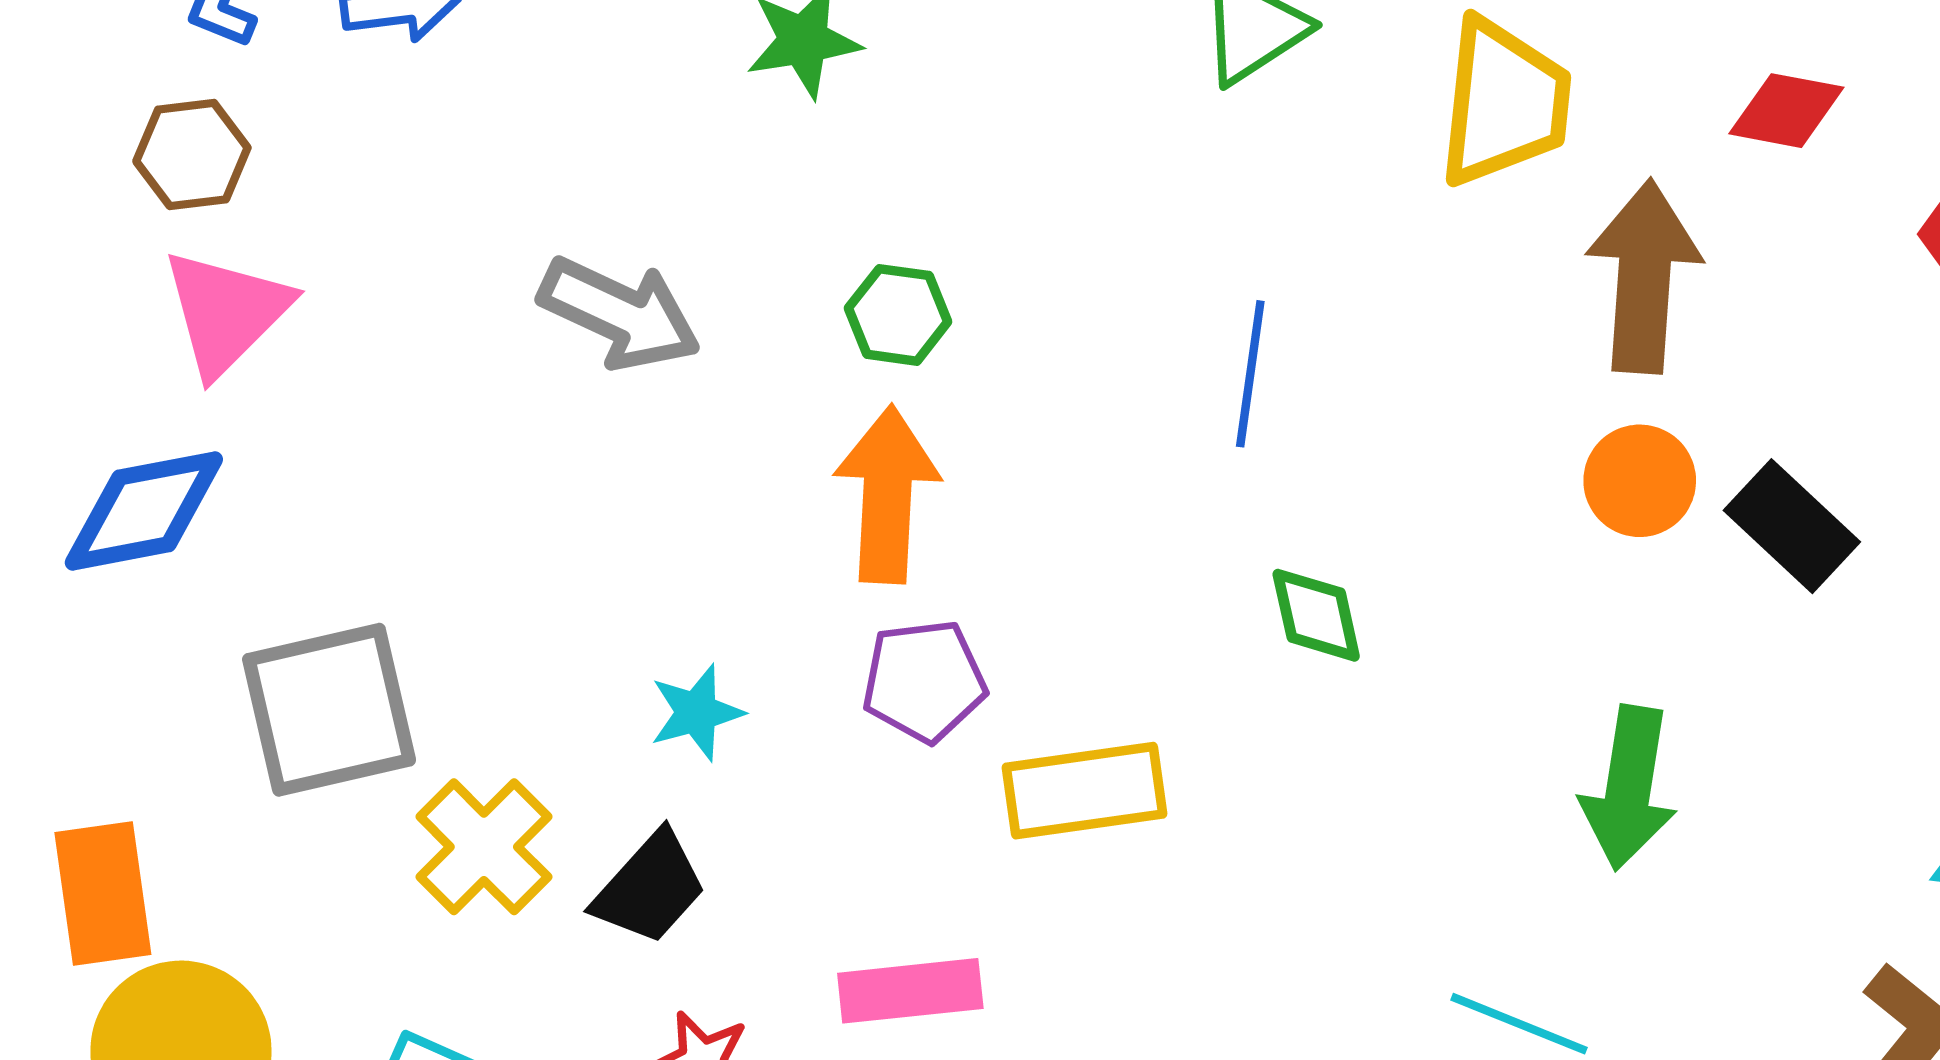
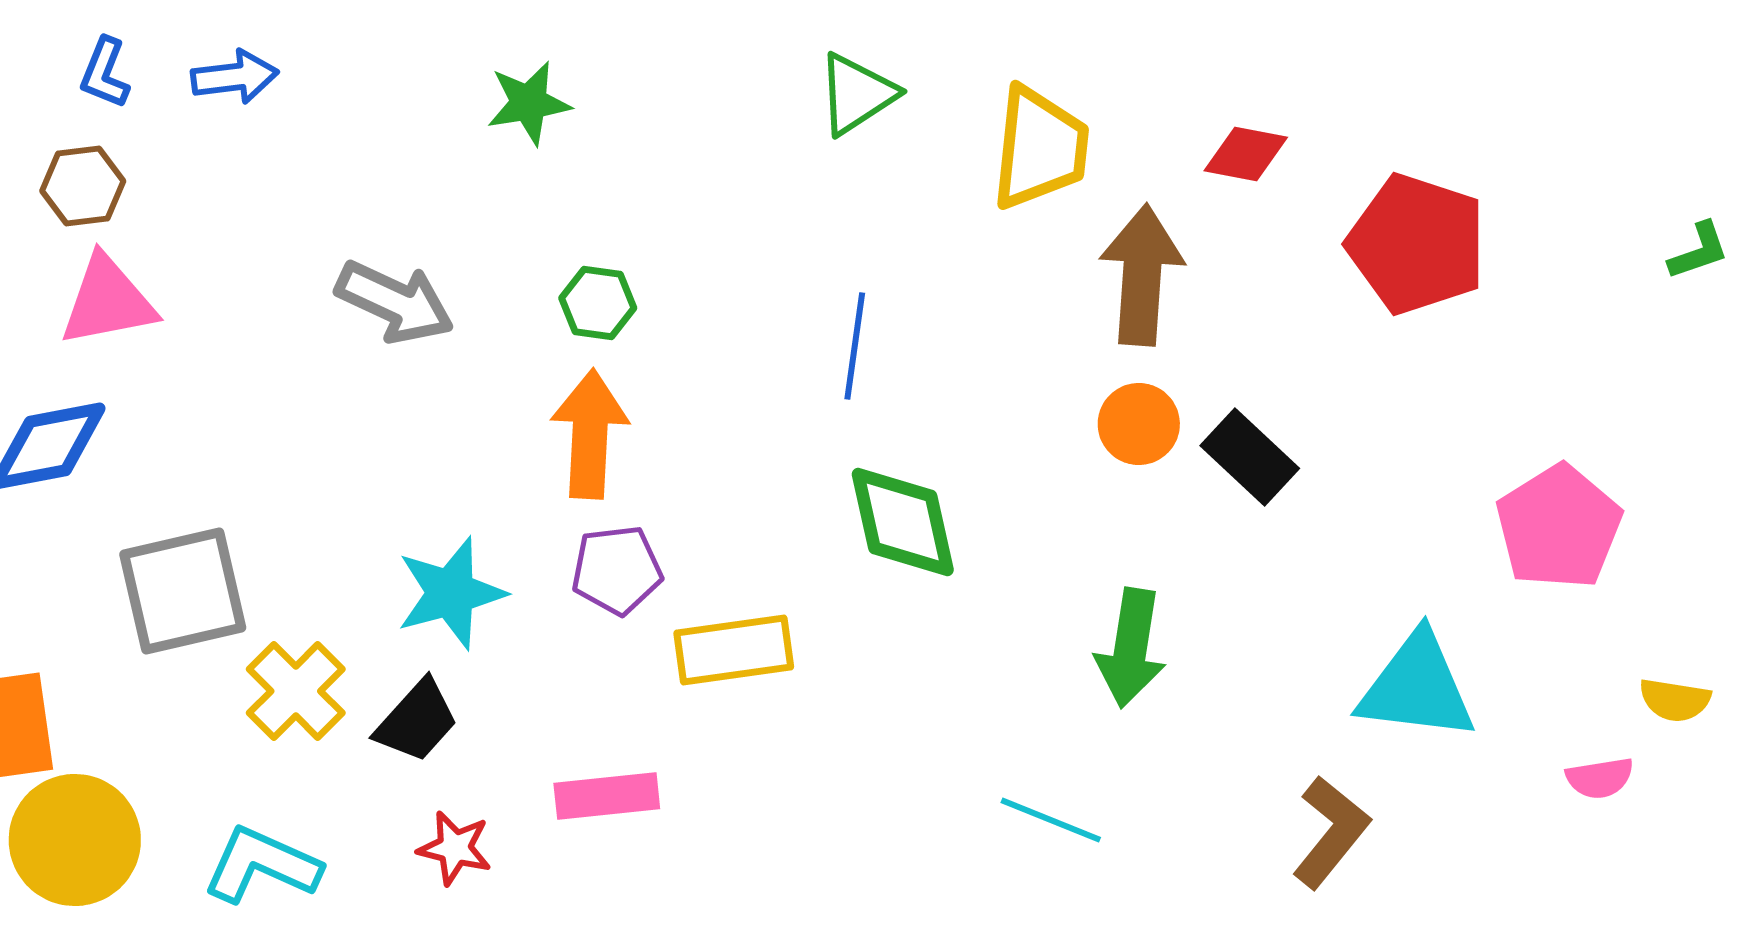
pink triangle: (226, 312) -> (108, 301), turned 34
green diamond: (1316, 615) -> (903, 522), size x1.6
cyan star: (696, 712) -> (451, 593), size x1.6

